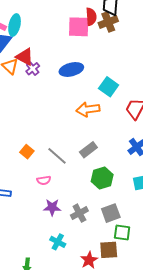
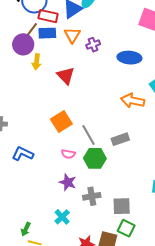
red triangle: (25, 57) -> (66, 76), moved
orange square: (27, 152) -> (61, 121), size x1.5
green hexagon: (102, 178) -> (95, 158), moved

